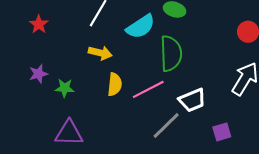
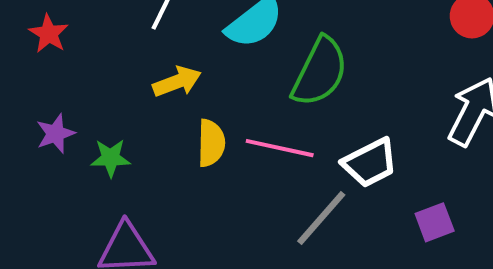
yellow arrow: (100, 53) -> (177, 82), turned -30
green semicircle: (171, 53) -> (320, 72), turned 33
pink line: (148, 89) -> (280, 148), turned 44

